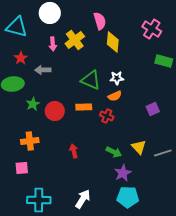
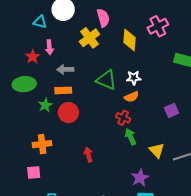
pink semicircle: (100, 21) -> (103, 18), moved
cyan triangle: (17, 27) -> (40, 22), moved, size x0.6
pink cross: (152, 29) -> (158, 26), moved, turned 30
pink arrow: (53, 44) -> (49, 47), moved
gray arrow: (43, 70) -> (65, 69), moved
orange rectangle: (84, 107) -> (63, 90), moved
green arrow: (114, 152) -> (130, 137), moved, turned -140

